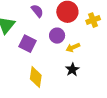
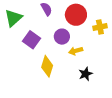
black star: (72, 70) -> (86, 74), moved
yellow diamond: (36, 77) -> (47, 66), moved

